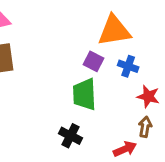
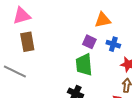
orange triangle: (114, 31) -> (103, 20), size x0.7

